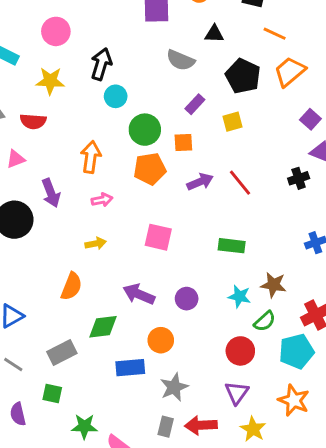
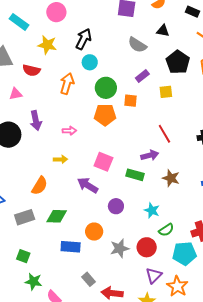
orange arrow: (91, 157) -> (67, 84), moved
purple arrow: (200, 182) -> (150, 155), moved
green rectangle: (232, 246) -> (135, 175), moved
brown star: (273, 285) -> (171, 178), moved
purple arrow: (139, 294) -> (88, 185), moved
gray rectangle: (62, 352) -> (25, 217), moved
gray star: (174, 387) -> (120, 248), moved
purple triangle: (237, 393) -> (154, 276), moved
green square: (52, 394) -> (23, 256), moved
gray rectangle: (166, 427) -> (89, 279), moved, turned -64

